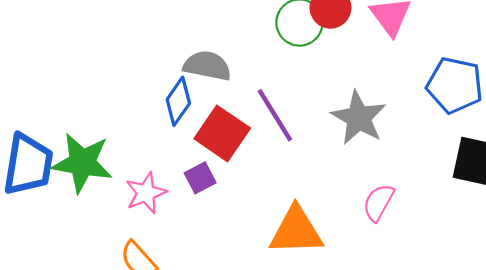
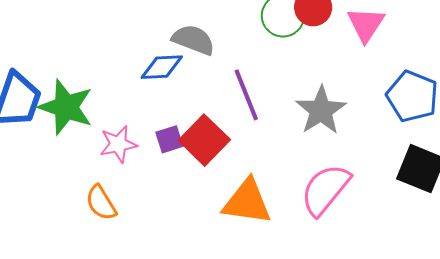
blue diamond: (178, 101) -> (162, 67), turned 42
red square: (222, 133) -> (204, 140), moved
pink semicircle: (378, 203) -> (325, 190), size x1.6

